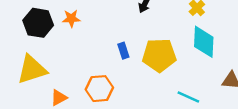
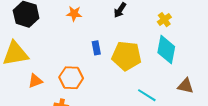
orange star: (71, 18) -> (74, 14), moved

